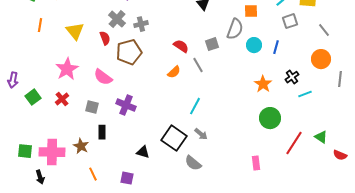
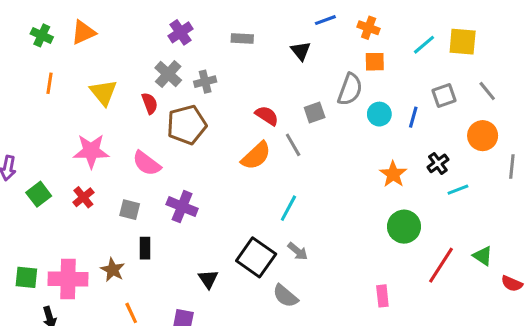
gray square: (290, 21) -> (444, 96), moved
pink star: (67, 69) -> (91, 151), turned 30
orange semicircle: (174, 72) -> (256, 156), size x1.5
black triangle: (143, 152) -> (208, 279), turned 40

